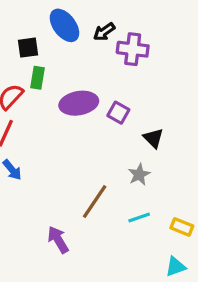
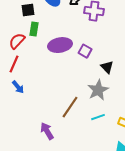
gray star: (139, 175) -> (98, 90), size x1.5

